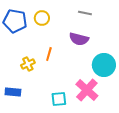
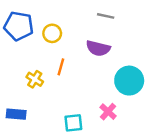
yellow circle: (42, 18) -> (52, 33), moved
yellow cross: (28, 64) -> (35, 79), turned -32
pink cross: (87, 90) -> (108, 112), size x0.6

